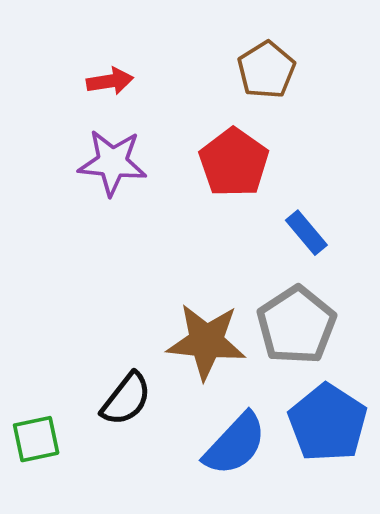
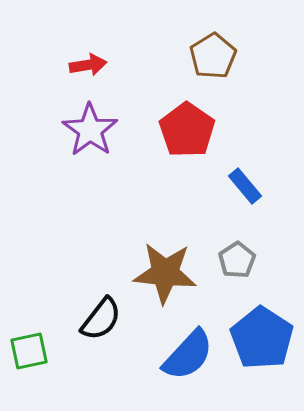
purple star: (112, 163) -> (90, 130), turned 30
gray pentagon: (296, 325) -> (237, 260), size x0.6

